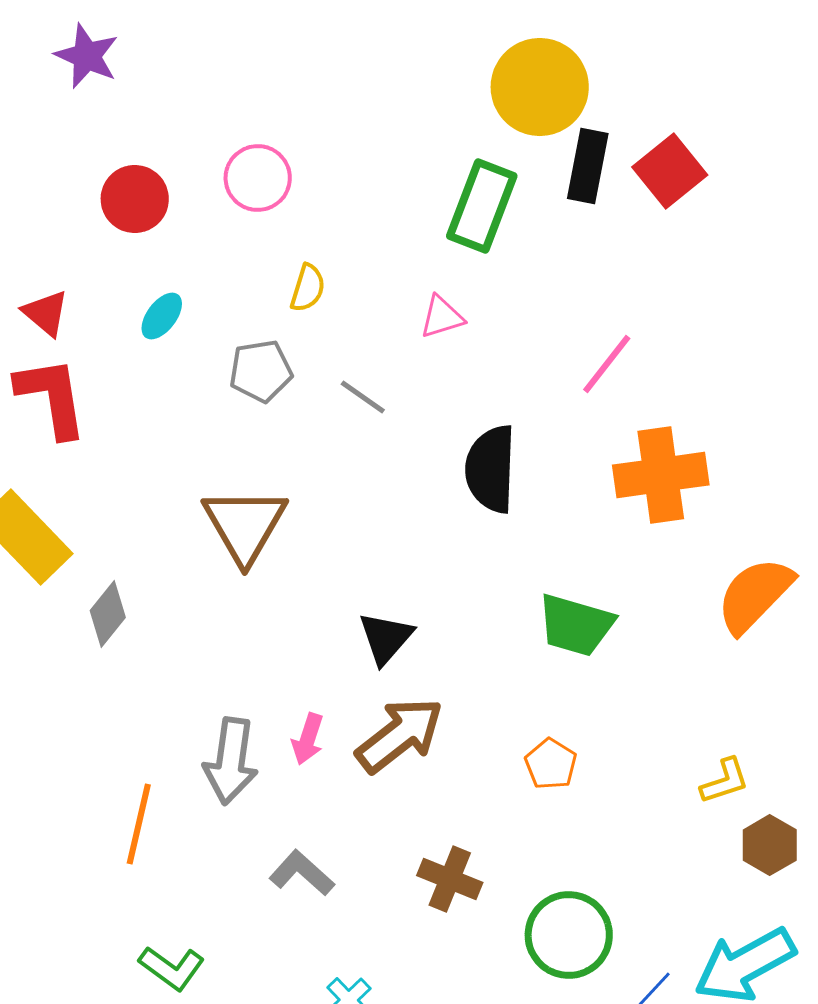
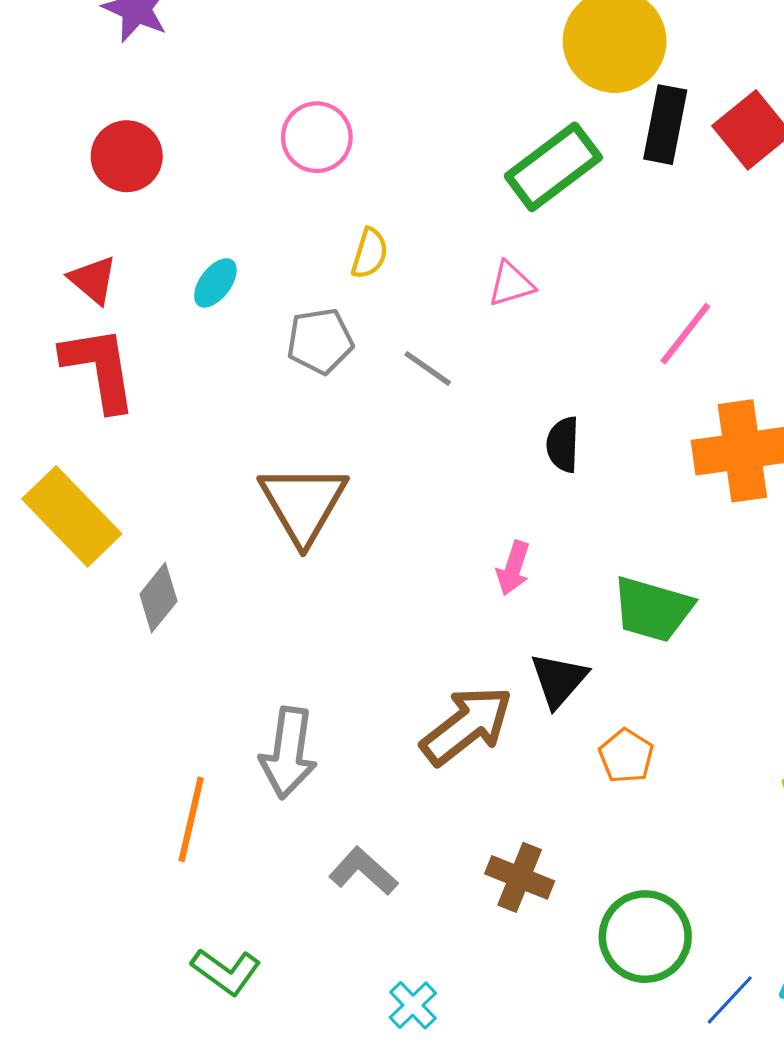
red circle: (135, 199) -> (127, 156), moved
green rectangle: (482, 206) -> (553, 167), turned 32
black semicircle: (491, 469) -> (563, 444), size x0.6
black triangle: (386, 638) -> (559, 680), moved
pink arrow: (308, 739) -> (513, 568), moved

